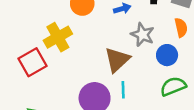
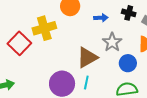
red square: (33, 62) -> (19, 43), turned -30

